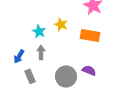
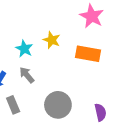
gray arrow: (41, 52) -> (27, 75), turned -40
purple semicircle: (89, 70) -> (100, 112), moved, turned 56

